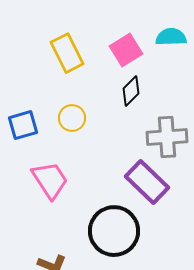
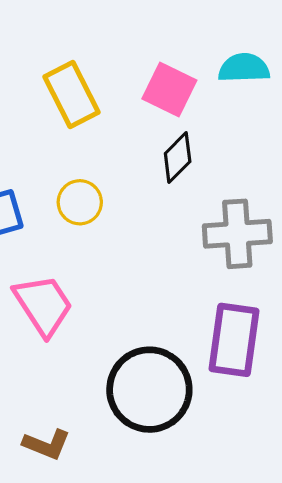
pink square: (126, 50) -> (169, 90), turned -32
purple rectangle: (147, 182) -> (234, 340), moved, turned 54

